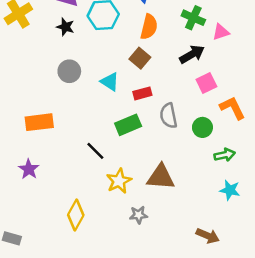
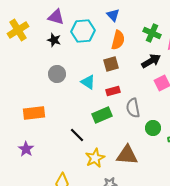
brown square: (140, 58) -> (111, 64), turned 35
green circle: (202, 127) -> (153, 128), moved

